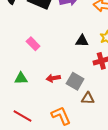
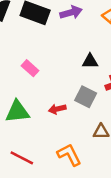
green triangle: (21, 78) -> (17, 112), size x1.5
gray square: (75, 81) -> (86, 97), moved

